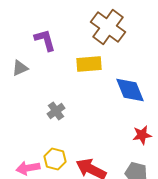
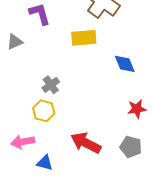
blue diamond: (130, 90) -> (125, 64), size x0.7
yellow hexagon: (55, 159) -> (44, 111), moved

